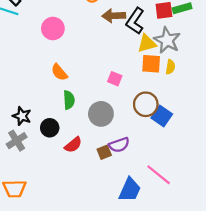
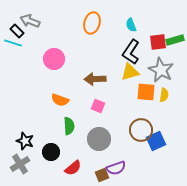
brown arrow: (114, 16) -> (95, 79), moved
yellow triangle: (147, 43) -> (130, 72), moved
orange semicircle: (59, 72) -> (60, 100), turned -30
pink square: (115, 79) -> (98, 106), moved
blue square: (162, 116) -> (156, 141), turned 30

